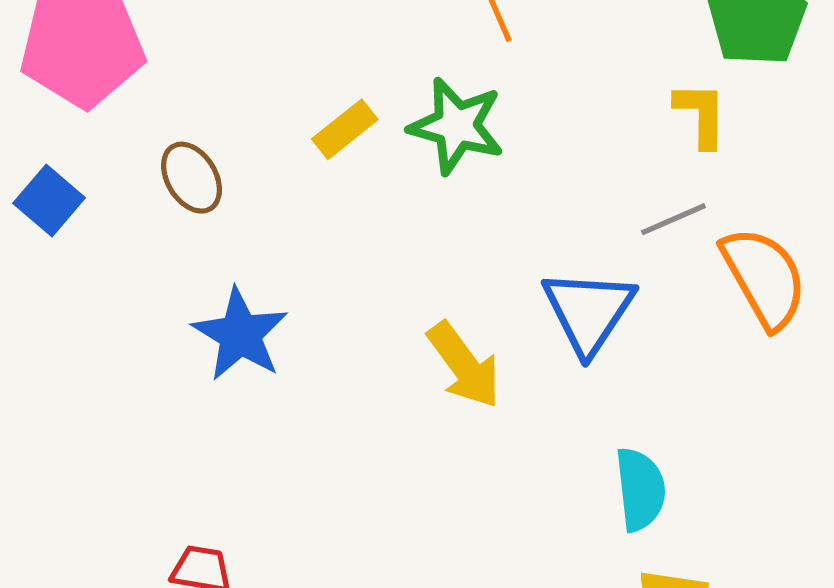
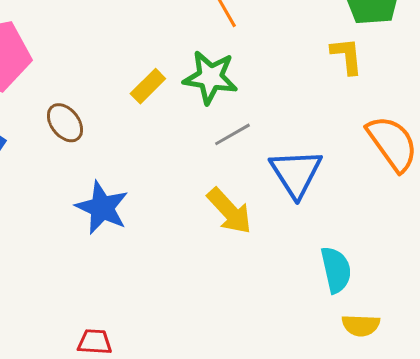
gray line: (673, 219) -> (232, 134), moved

